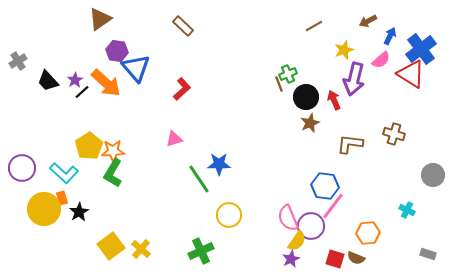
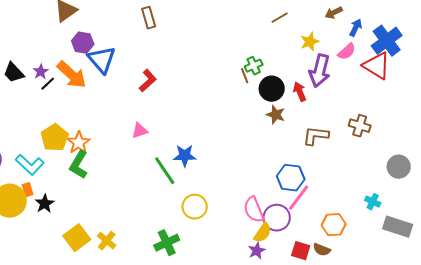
brown rectangle: (183, 26) -> (149, 18), turned 30
brown star: (310, 123) -> (276, 115), turned -30
orange star: (113, 151) -> (79, 143), turned -30
gray rectangle: (428, 254) -> (398, 227), moved, size x1.8

